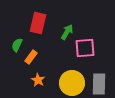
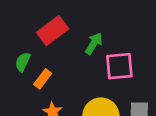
red rectangle: (38, 23) -> (53, 31), turned 40

